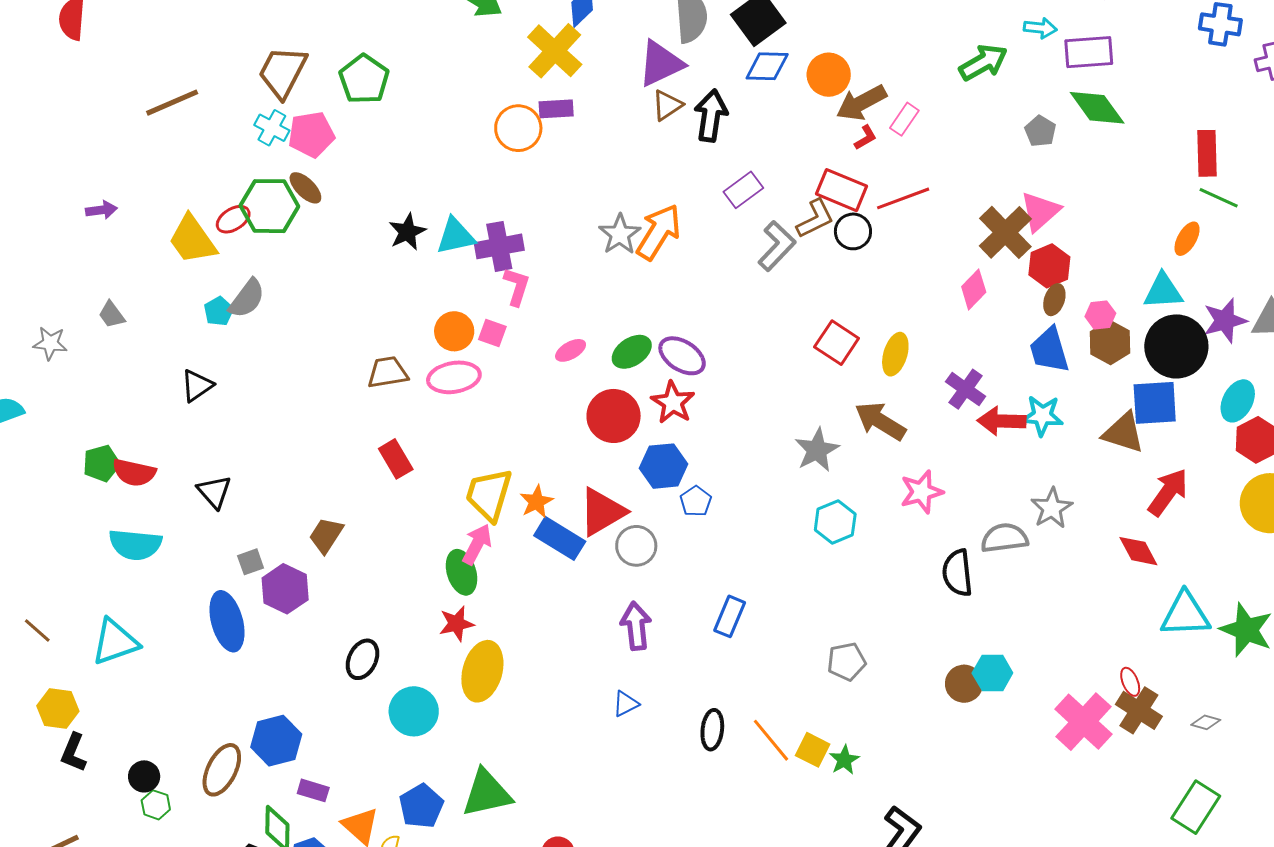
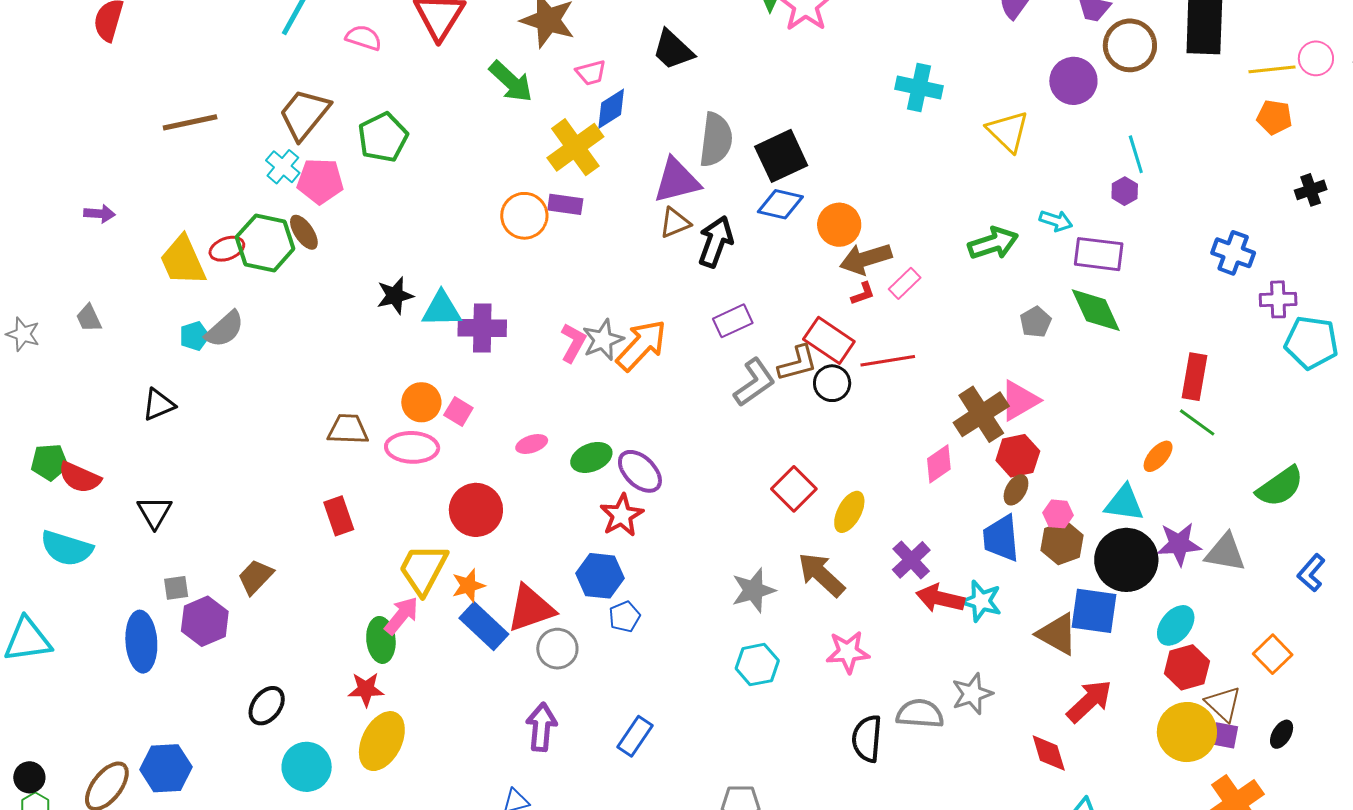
pink L-shape: (517, 287) -> (573, 343), moved
red circle: (614, 416) -> (476, 510), moved

